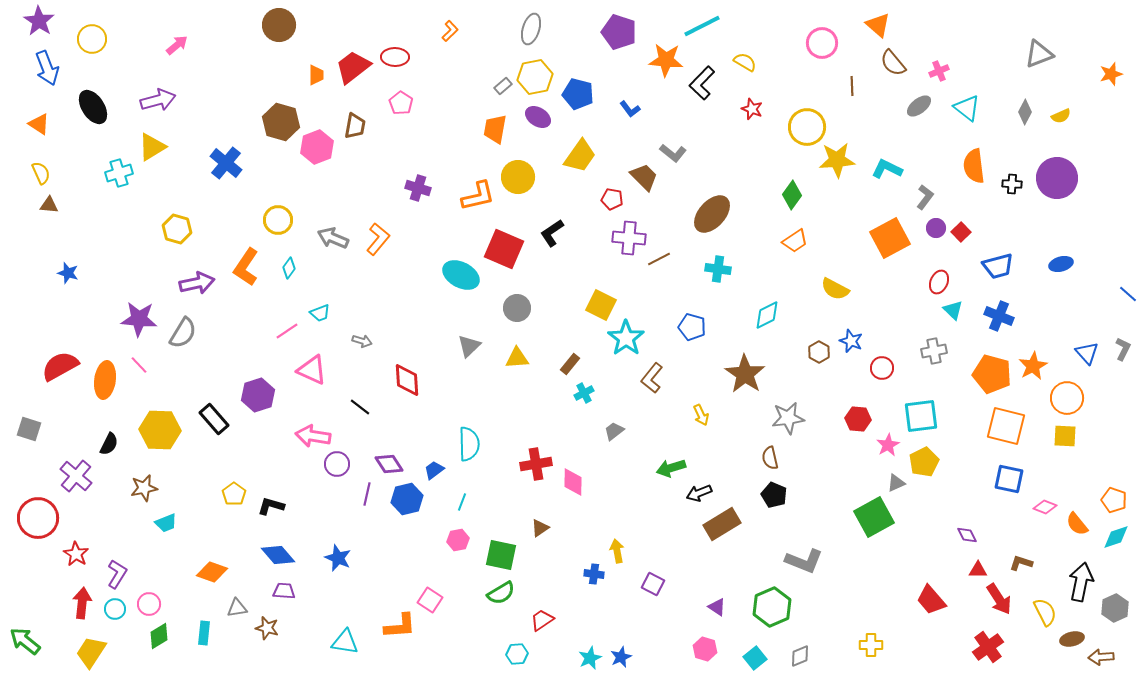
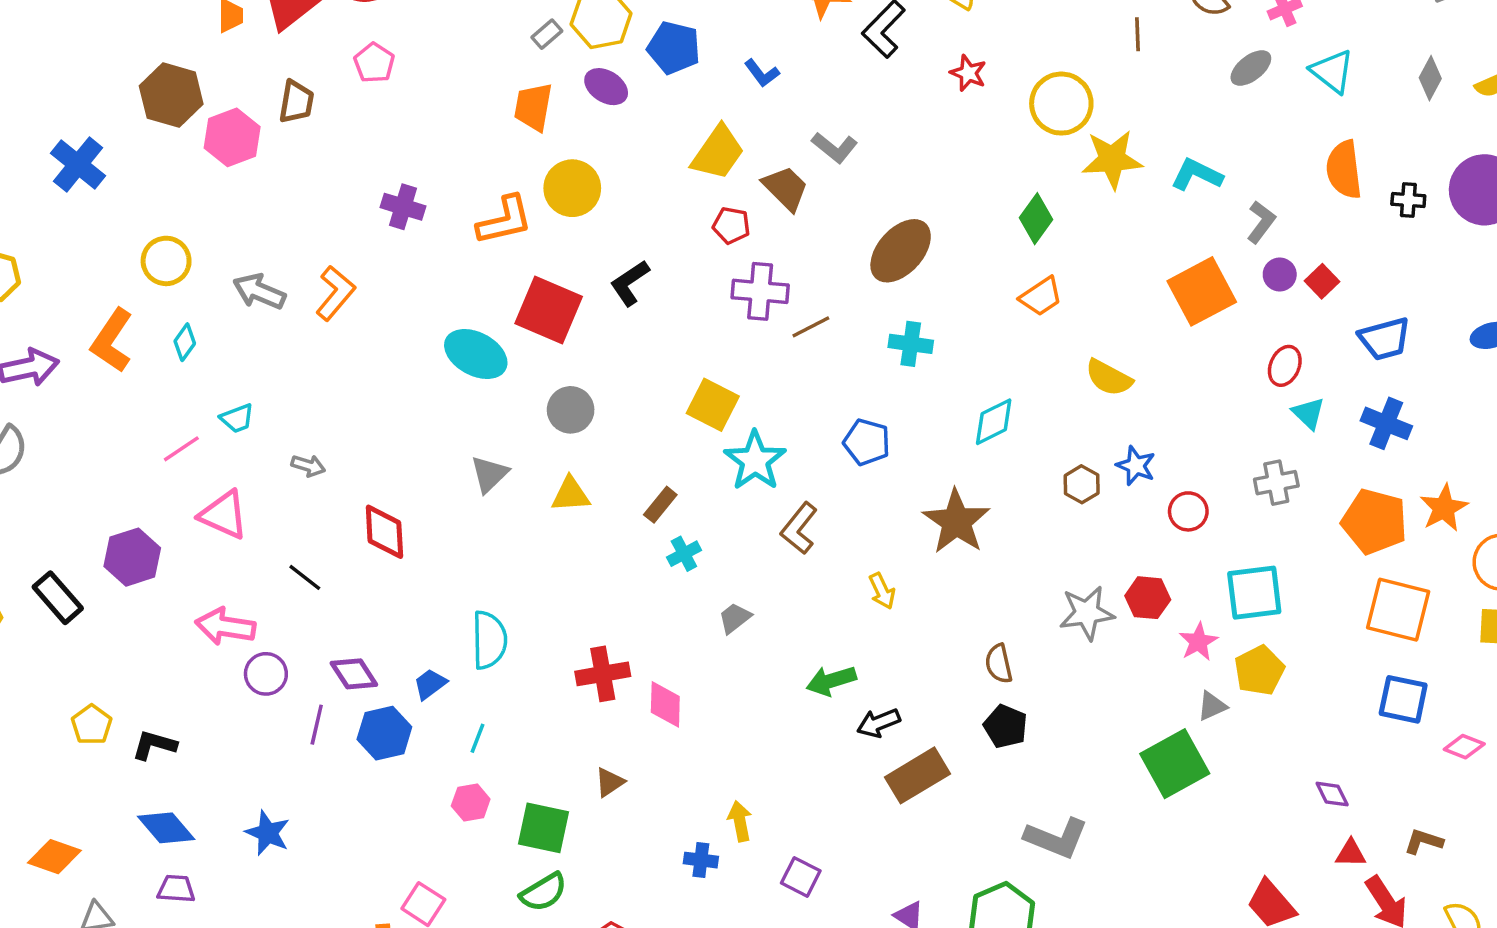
yellow trapezoid: (580, 156) -> (718, 153), moved
gray star: (788, 418) -> (1087, 613), moved

